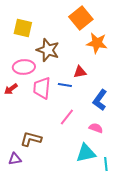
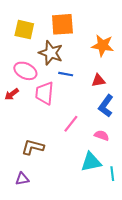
orange square: (81, 18) -> (62, 24), moved, turned 35
pink ellipse: (24, 67) -> (25, 71), turned 30
red triangle: (80, 72) -> (98, 80), moved
blue line: (65, 85) -> (66, 74), moved
purple triangle: (15, 159) -> (22, 179), moved

